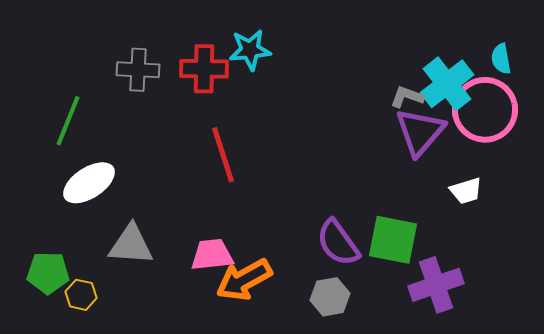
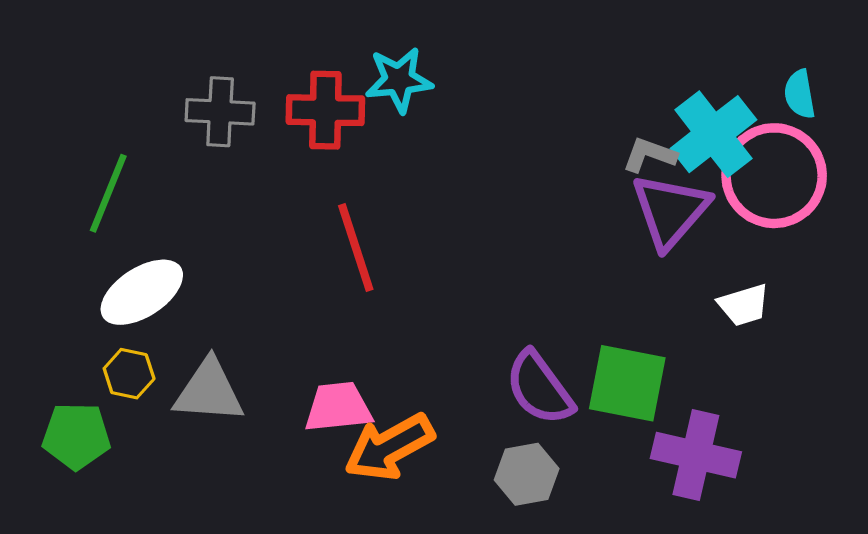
purple cross: (436, 285) -> (696, 455), turned 32
yellow hexagon: (81, 295) -> (129, 374), moved

